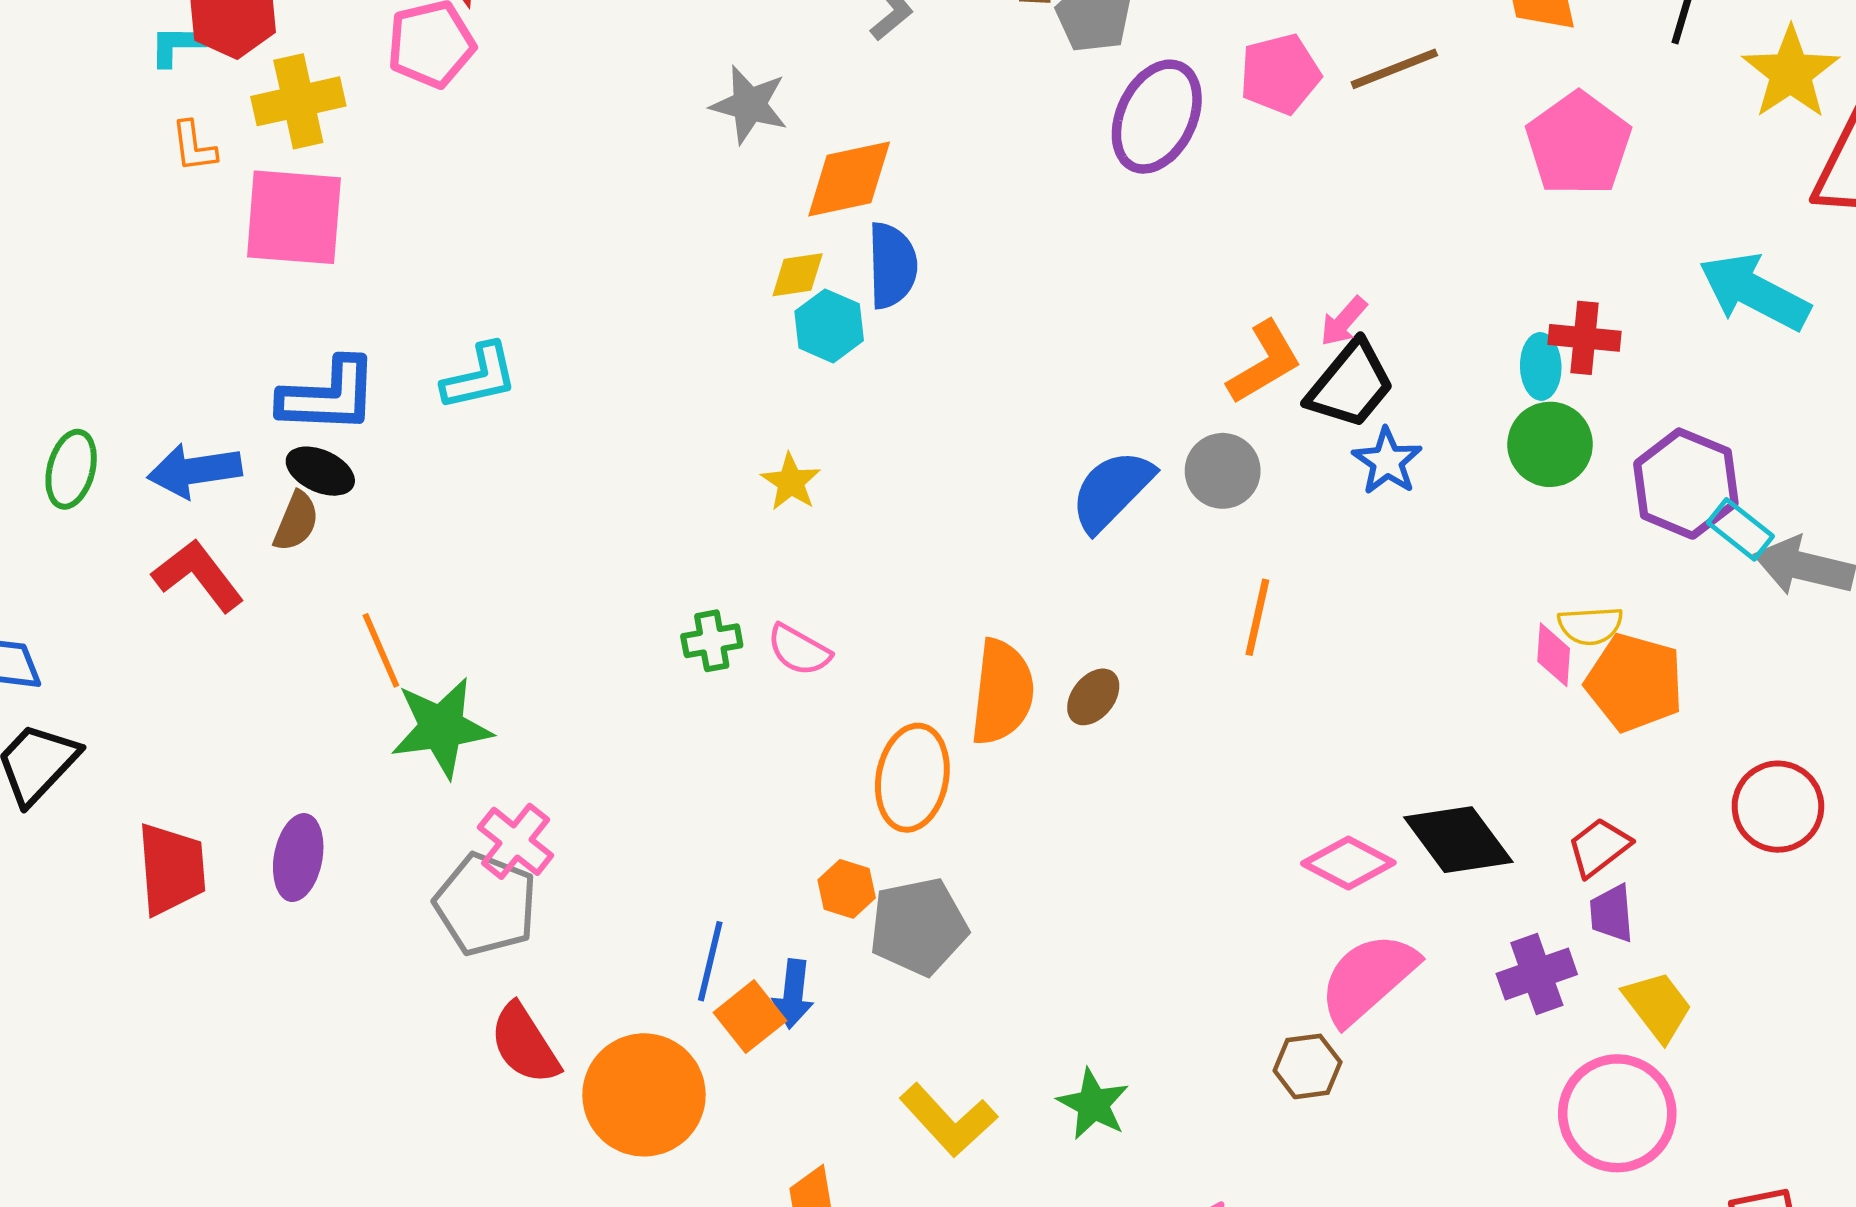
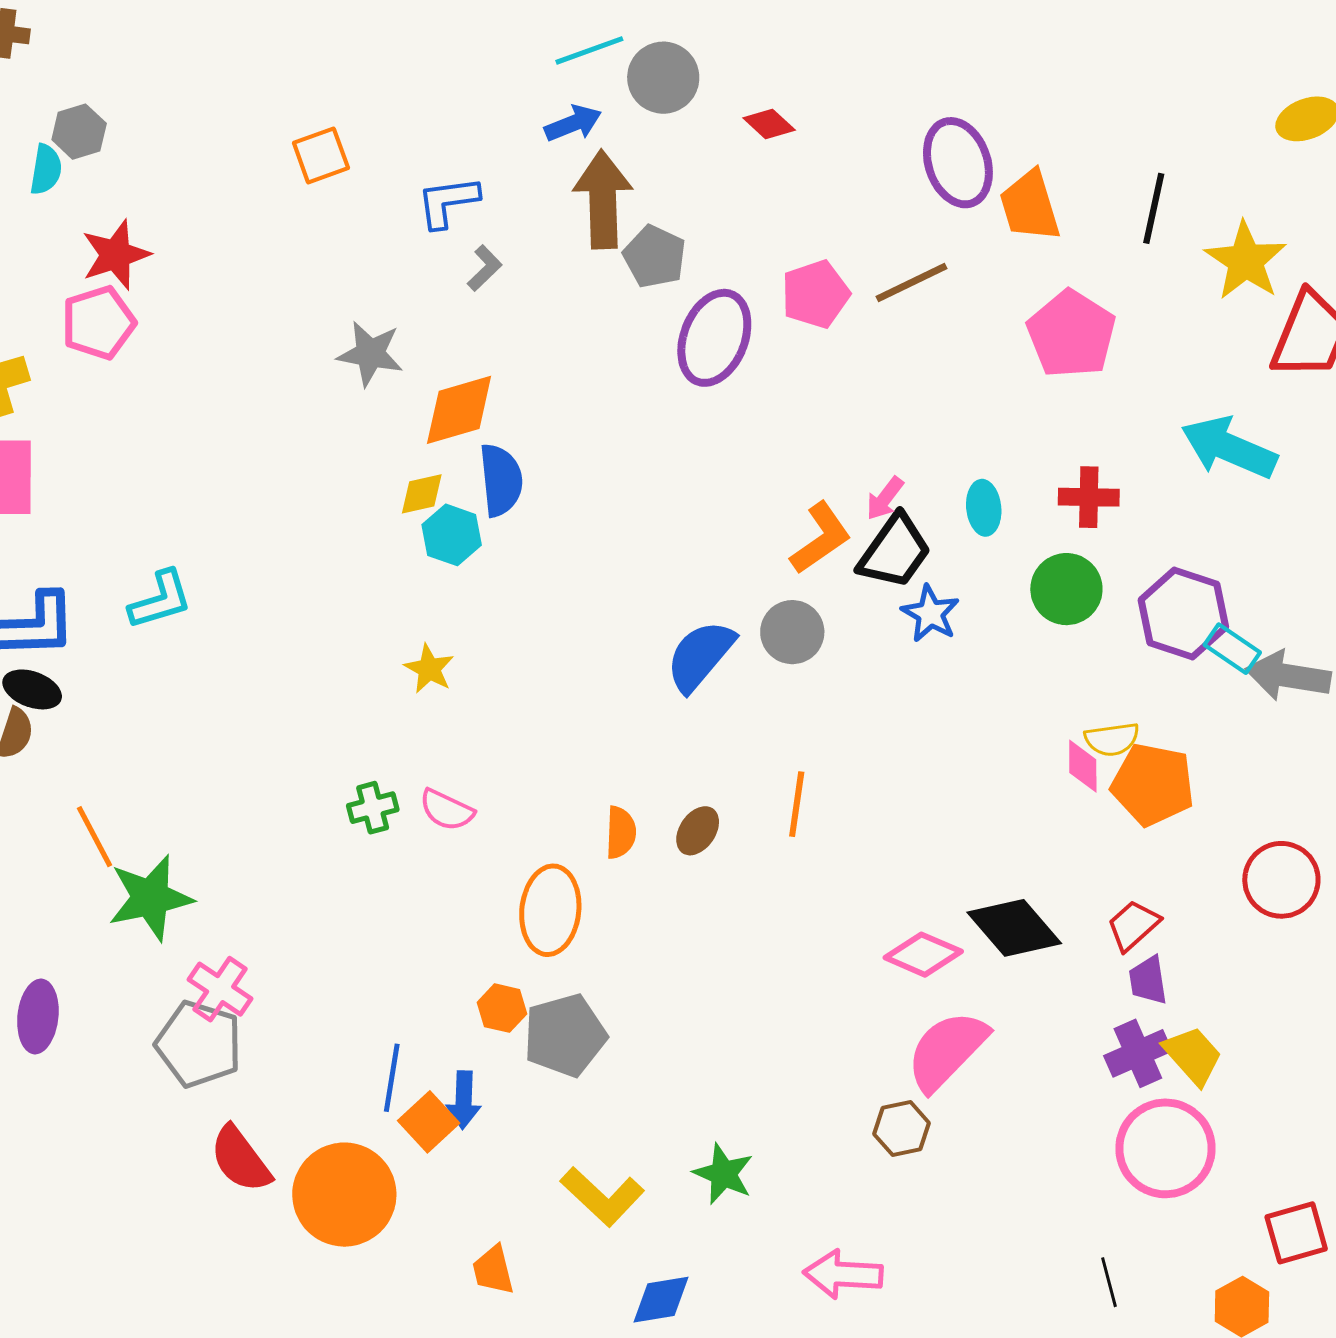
cyan ellipse: (1541, 366) -> (984, 508), moved
orange line: (1257, 617) -> (797, 804), moved
orange semicircle: (1002, 692) -> (621, 833), size x0.6
purple cross: (1537, 974) -> (1138, 1053), moved

